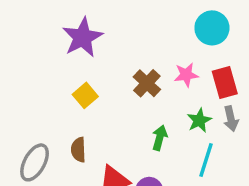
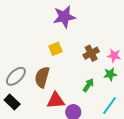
green star: (199, 120) -> (110, 74), moved
brown semicircle: (78, 150) -> (42, 77), size x1.5

